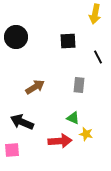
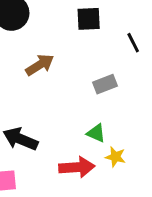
gray rectangle: (79, 85) -> (105, 84), turned 63
brown arrow: (35, 87) -> (40, 65), moved

